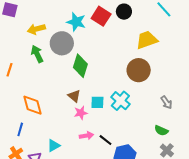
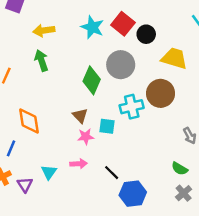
black circle: (124, 12) -> (146, 34), moved
yellow trapezoid: (147, 40) -> (174, 58), turned 30
gray circle: (62, 43) -> (121, 65), moved
cyan cross: (120, 101) -> (132, 107), moved, turned 30
pink arrow: (86, 136) -> (79, 164), moved
cyan triangle: (54, 146) -> (49, 172), turned -32

